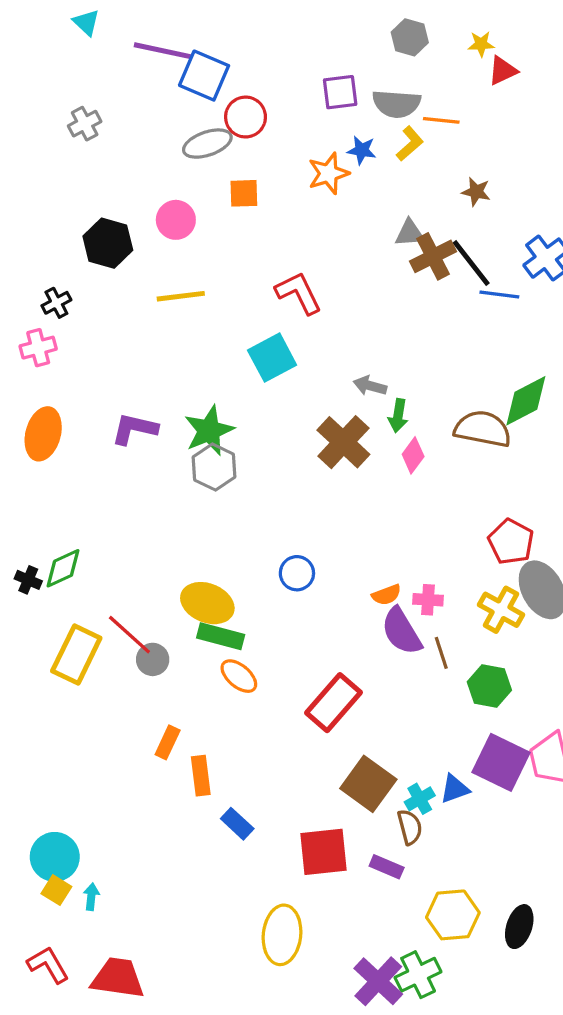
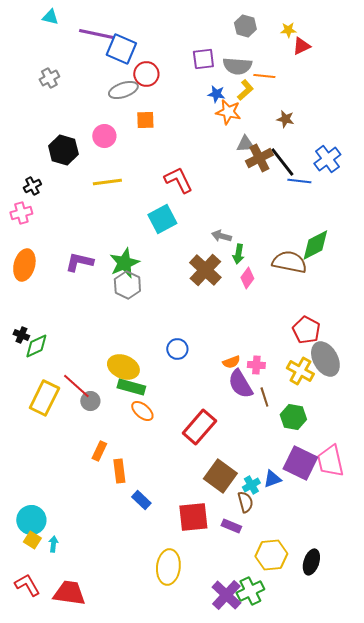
cyan triangle: (86, 22) -> (50, 17), turned -30
orange star: (328, 173) -> (228, 112), moved, turned 30
black cross: (28, 580) -> (21, 335), moved

